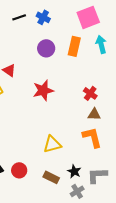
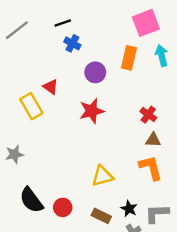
blue cross: (43, 17) -> (72, 43), moved
purple circle: (46, 48) -> (95, 72), moved

